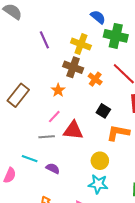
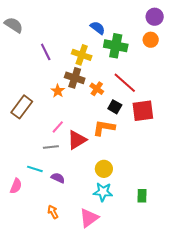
orange star: (58, 90) -> (58, 91), moved
black square: (103, 111) -> (115, 107), moved
red triangle: (73, 130) -> (77, 140), turned -35
orange L-shape: (118, 133) -> (104, 128), moved

